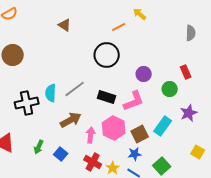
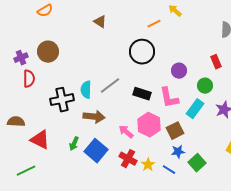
red rectangle: (186, 72) -> (216, 62), moved
pink L-shape: (134, 101) -> (169, 98), turned 100
brown arrow: (71, 120) -> (94, 117), moved, turned 35
cyan rectangle: (163, 126) -> (195, 109), moved
pink arrow: (91, 135) -> (126, 132), turned -56
blue square: (61, 154) -> (96, 151), size x1.6
blue star: (135, 154) -> (178, 152), moved

